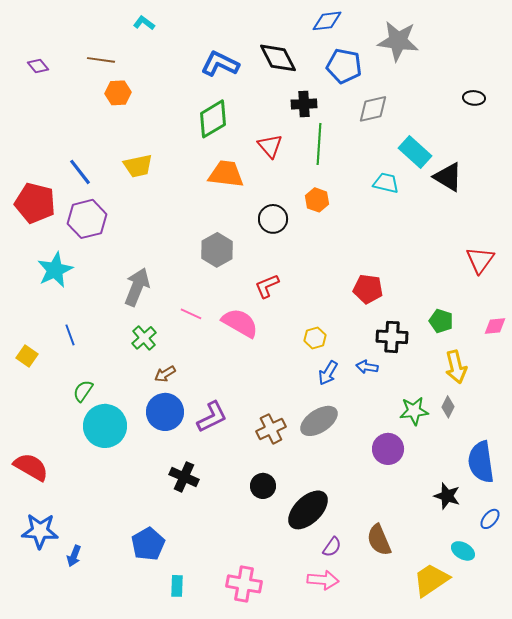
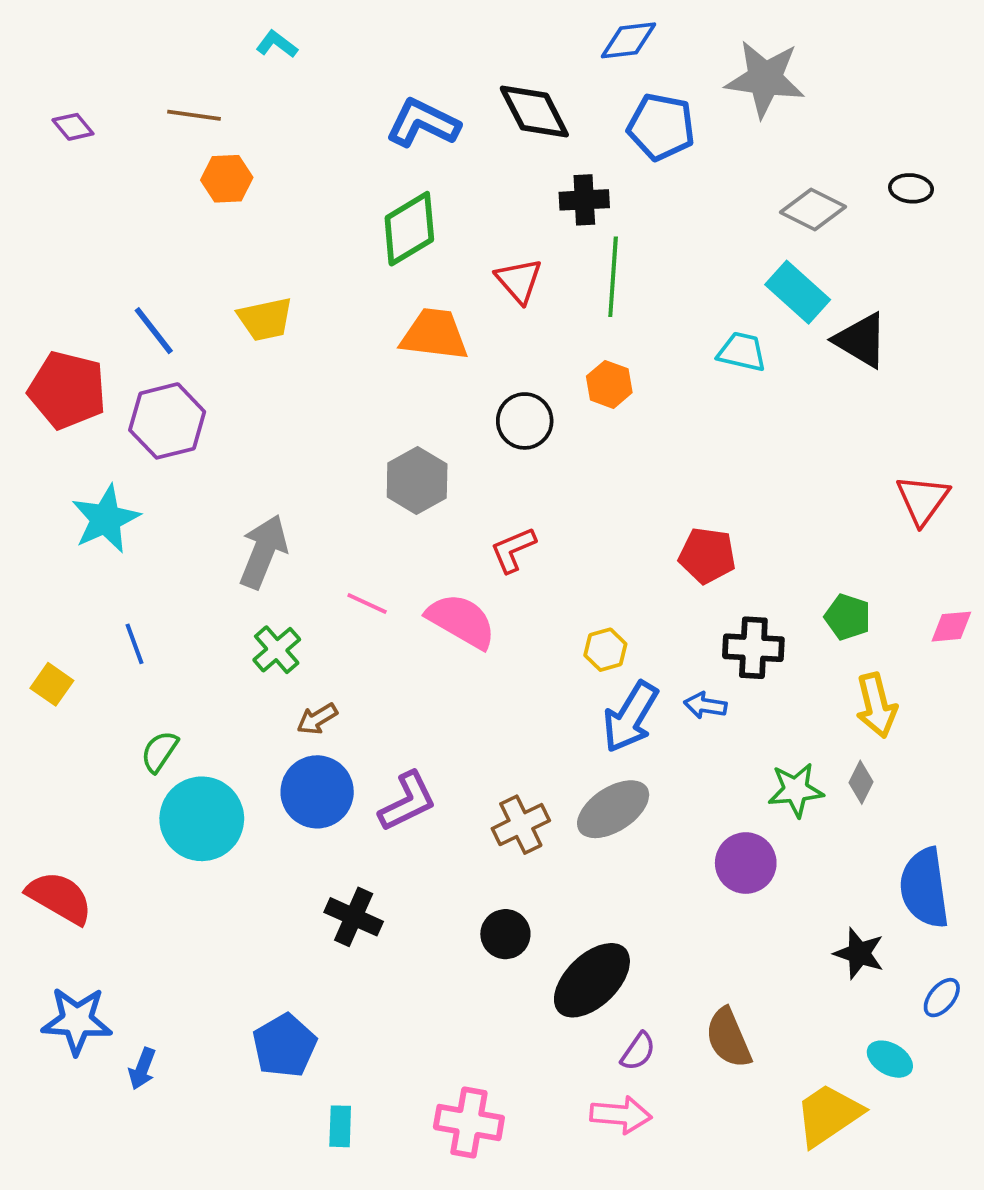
gray diamond: (373, 109) -> (813, 210), moved, turned 40
blue arrow: (328, 373) -> (630, 717), size x1.5

